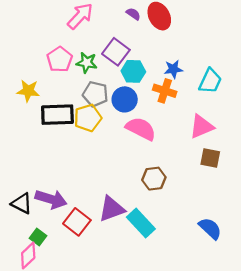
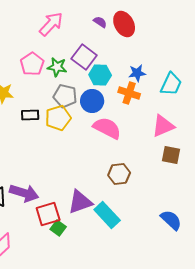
black rectangle: (57, 115) -> (30, 115), size x0.6
red square: (77, 222) -> (48, 214), turned 35
green square: (38, 237) -> (58, 228), moved

